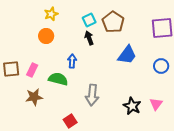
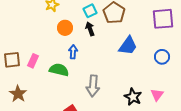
orange circle: (46, 36) -> (65, 28), moved
brown star: (34, 97) -> (18, 94), moved, turned -30

